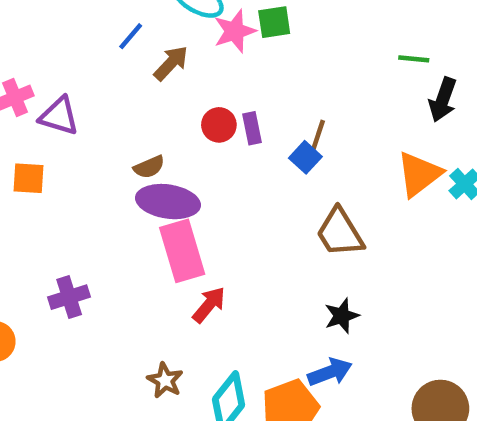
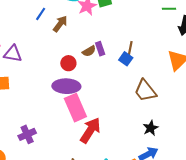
red circle: (219, 125) -> (68, 63), moved
brown semicircle: (149, 167) -> (89, 51), moved
red arrow: (209, 305) -> (90, 130), size x1.5

